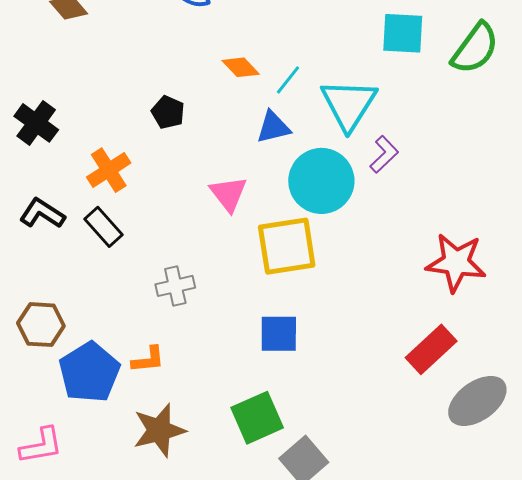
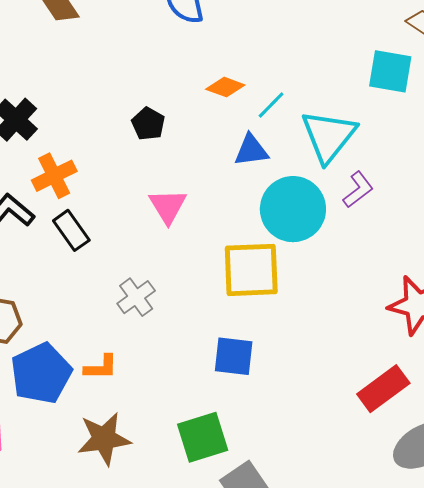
orange diamond: (241, 67) -> (225, 87), turned -33
orange cross: (109, 170) -> (54, 176), moved
pink triangle: (229, 194) -> (168, 206), moved
gray cross: (175, 286) -> (136, 297), turned -30

